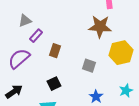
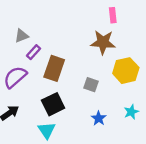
brown rectangle: (55, 51) -> (54, 68), size x1.6
black square: (54, 84) -> (53, 104), size x1.5

